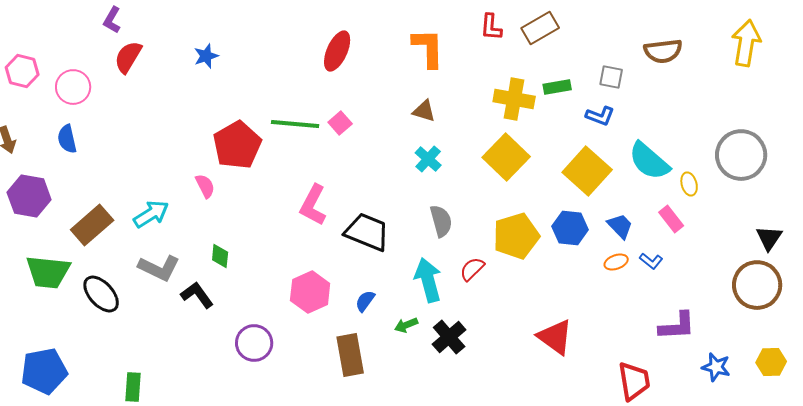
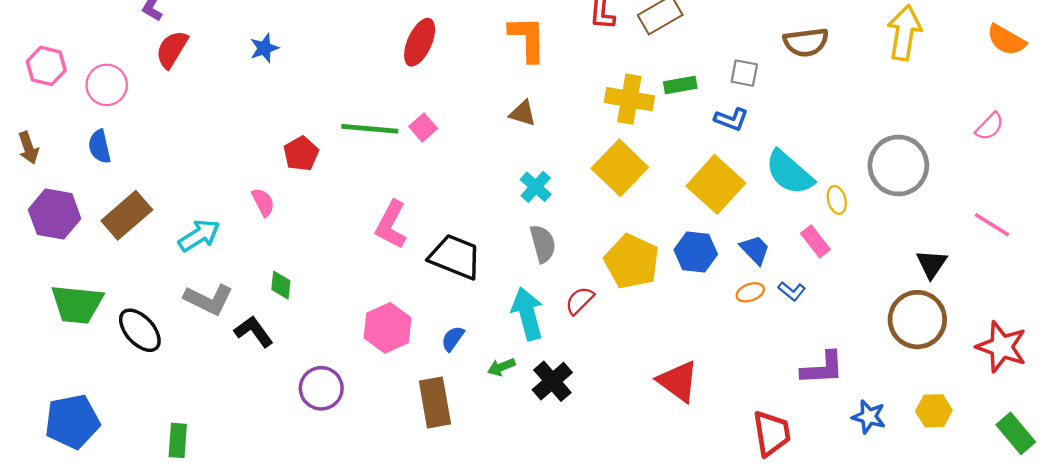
red pentagon: (237, 145) -> (301, 154), size x0.6
cyan cross: (428, 159) -> (536, 187), moved
brown rectangle: (92, 225) -> (127, 215), moved
yellow pentagon: (516, 236) -> (632, 261), turned -30

